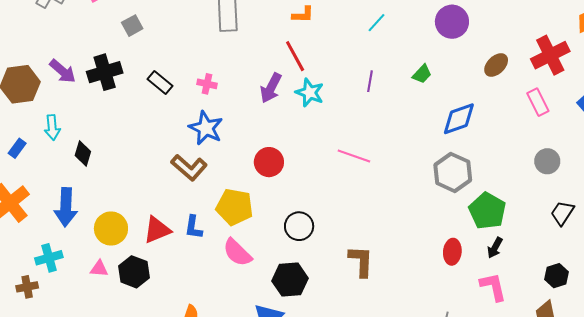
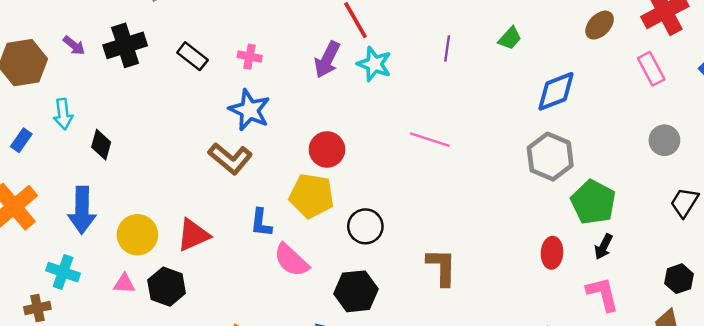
purple arrow: (63, 71) -> (74, 45), size x0.7
yellow pentagon: (235, 207) -> (312, 196), moved
blue L-shape: (193, 227) -> (261, 223), moved
cyan cross: (49, 258) -> (63, 272), turned 36

